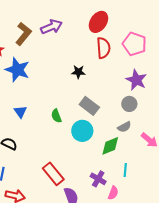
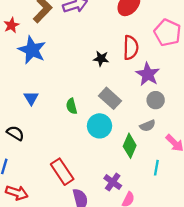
red semicircle: (103, 48) -> (131, 48), moved
purple star: (136, 80) -> (148, 74), moved
green diamond: (110, 146) -> (130, 146), turned -50
cyan line: (125, 170) -> (156, 168), moved

